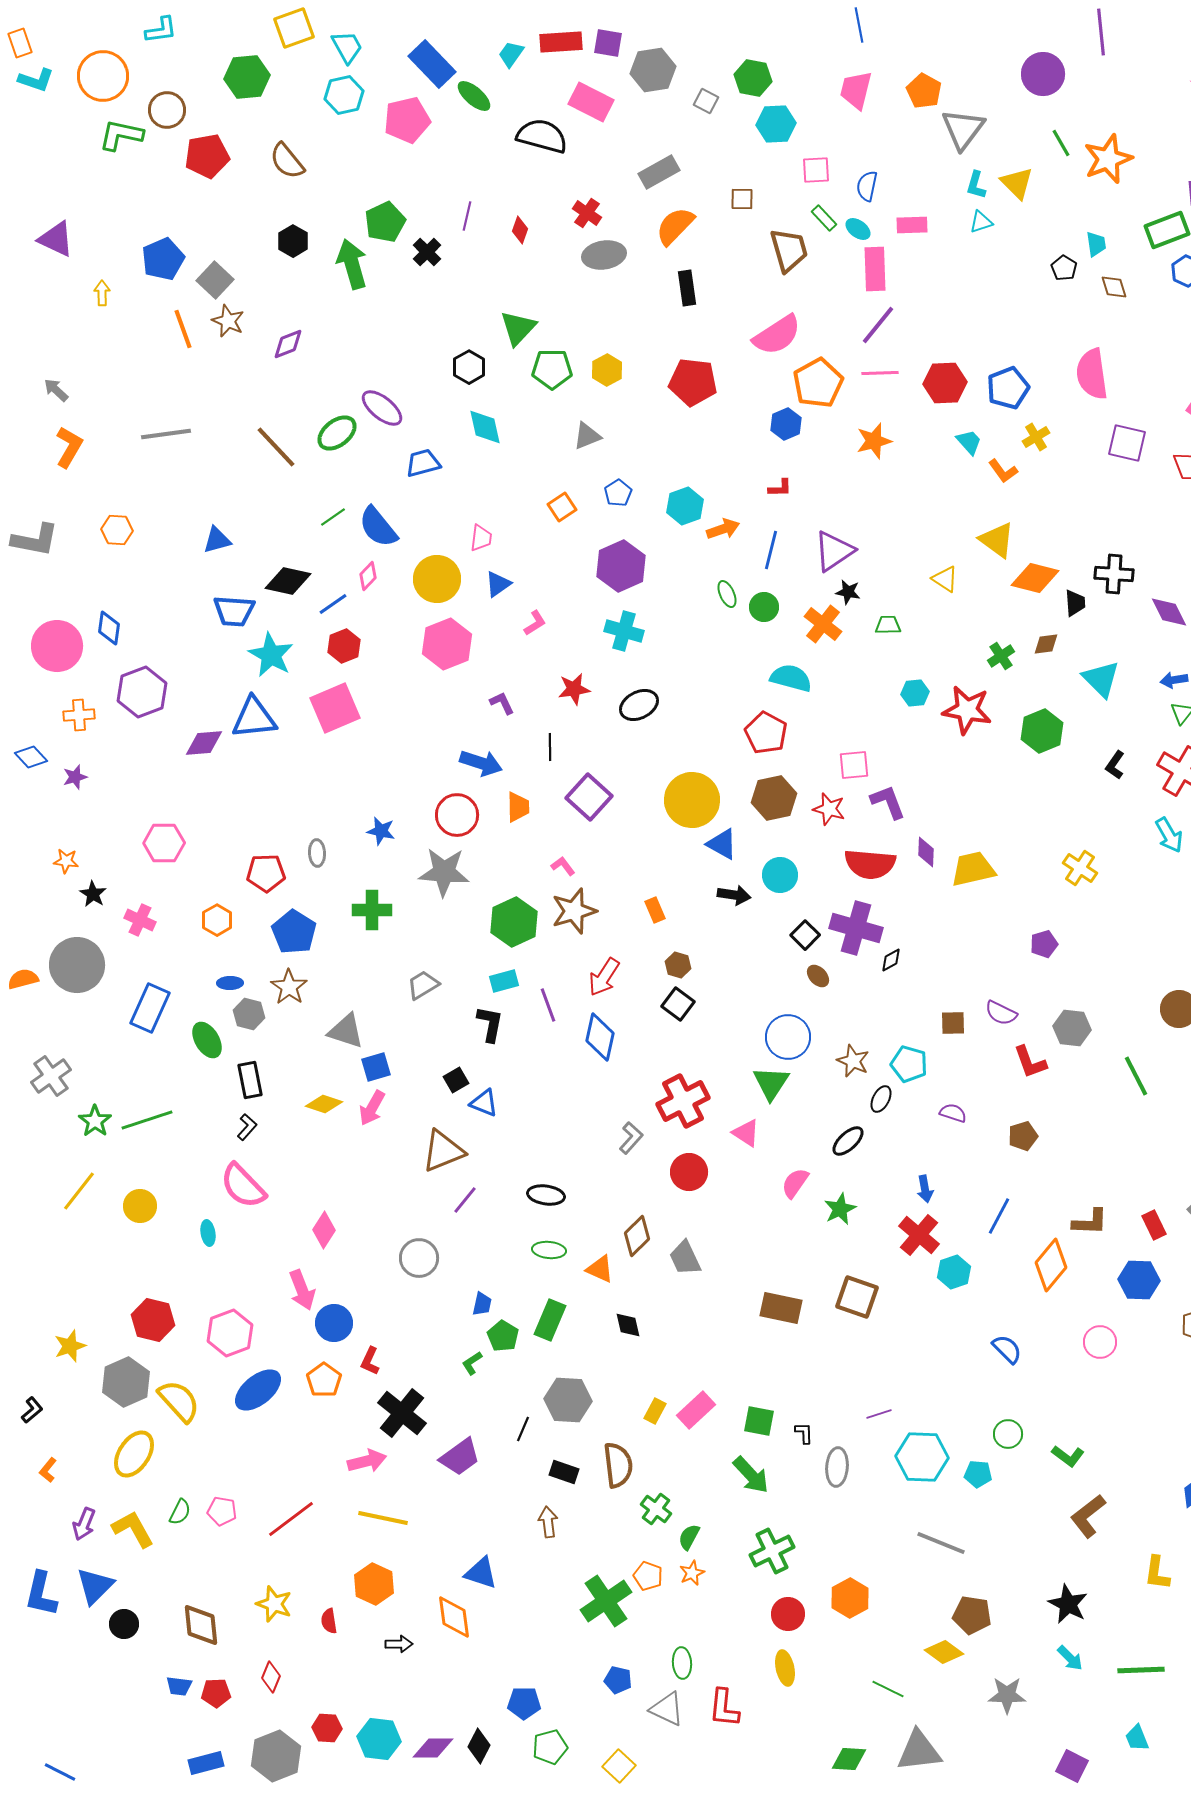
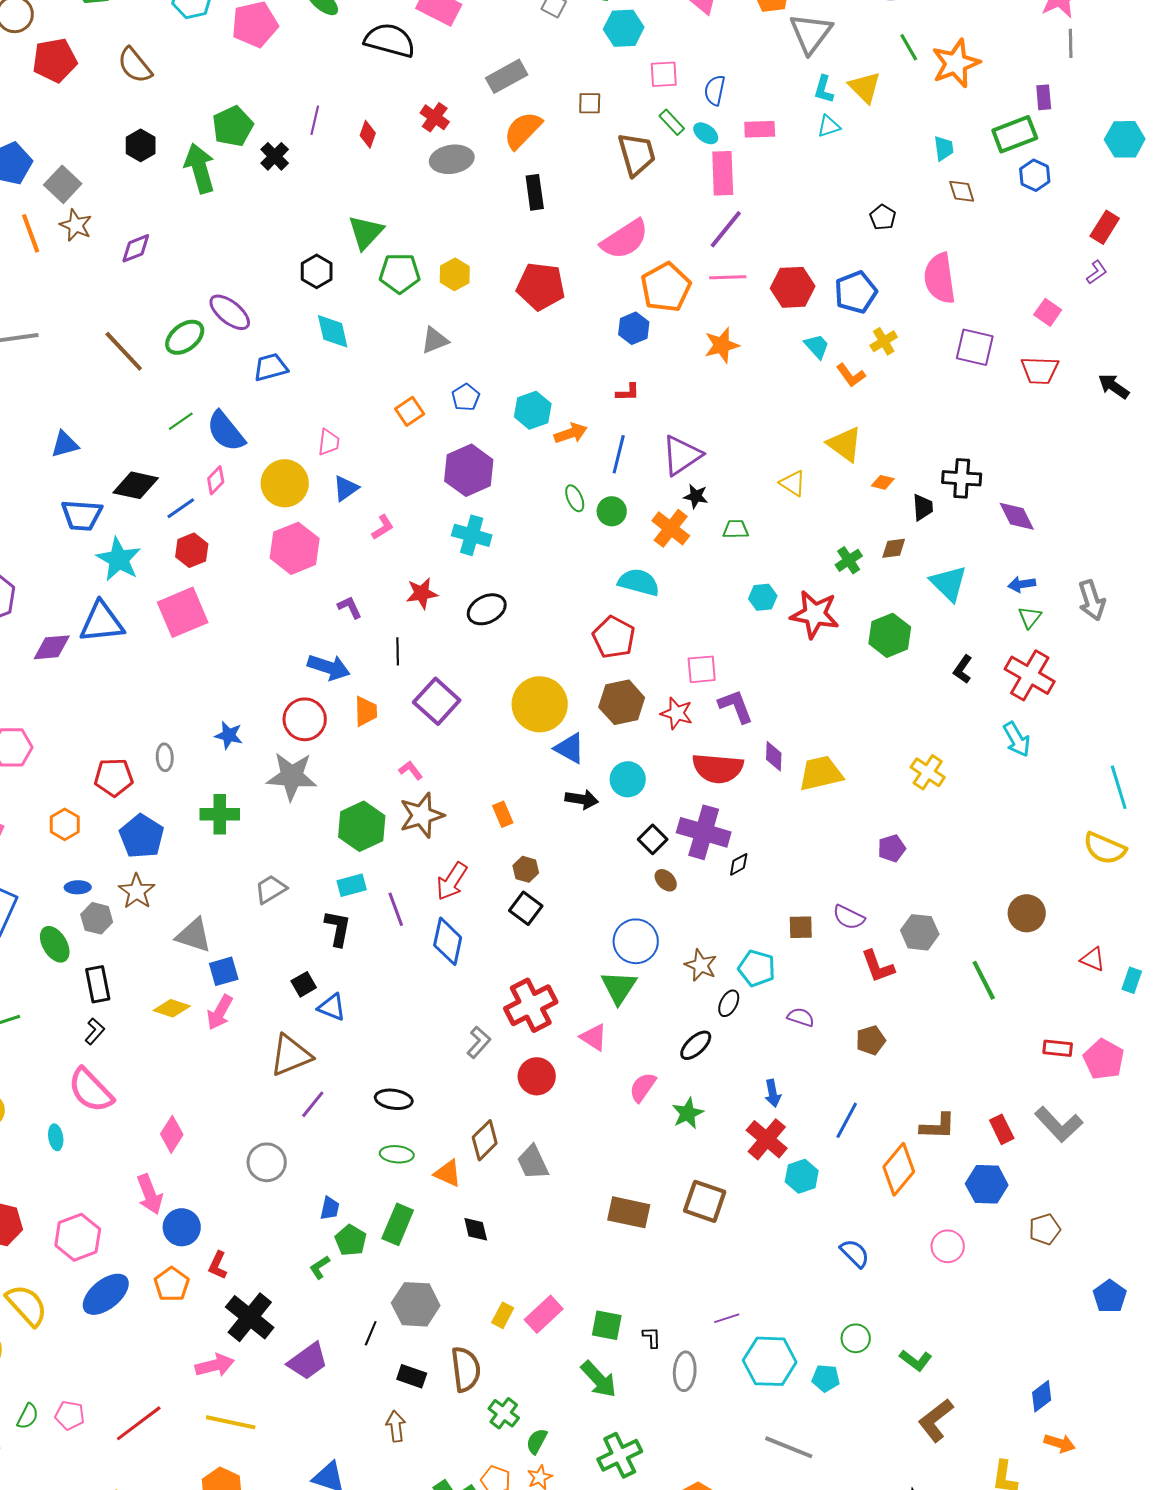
black pentagon: (1064, 268) -> (883, 217), moved
orange diamond: (1035, 578) -> (883, 482), size x0.5

